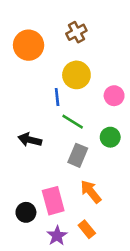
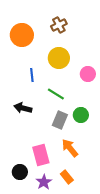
blue line: (57, 97) -> (32, 75), moved
green circle: (110, 137) -> (81, 115), moved
black circle: (26, 212) -> (20, 172), moved

